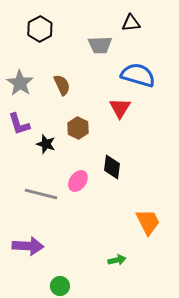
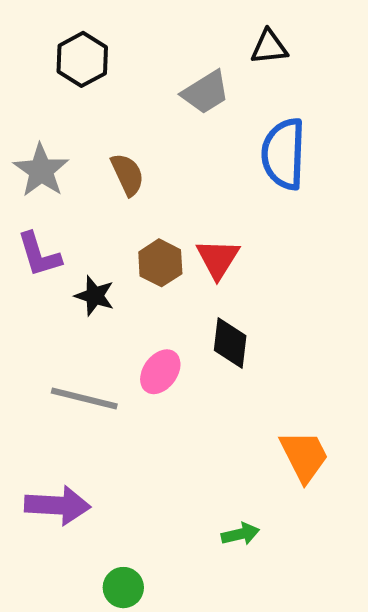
gray trapezoid: (100, 45) -> (205, 92), turned -30
blue semicircle: (138, 75) -> (284, 154), turned -104
red triangle: (120, 108) -> (218, 259), moved

